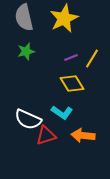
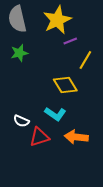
purple line: (71, 57) -> (70, 41), moved
white semicircle: (28, 119) -> (21, 121), size x0.6

